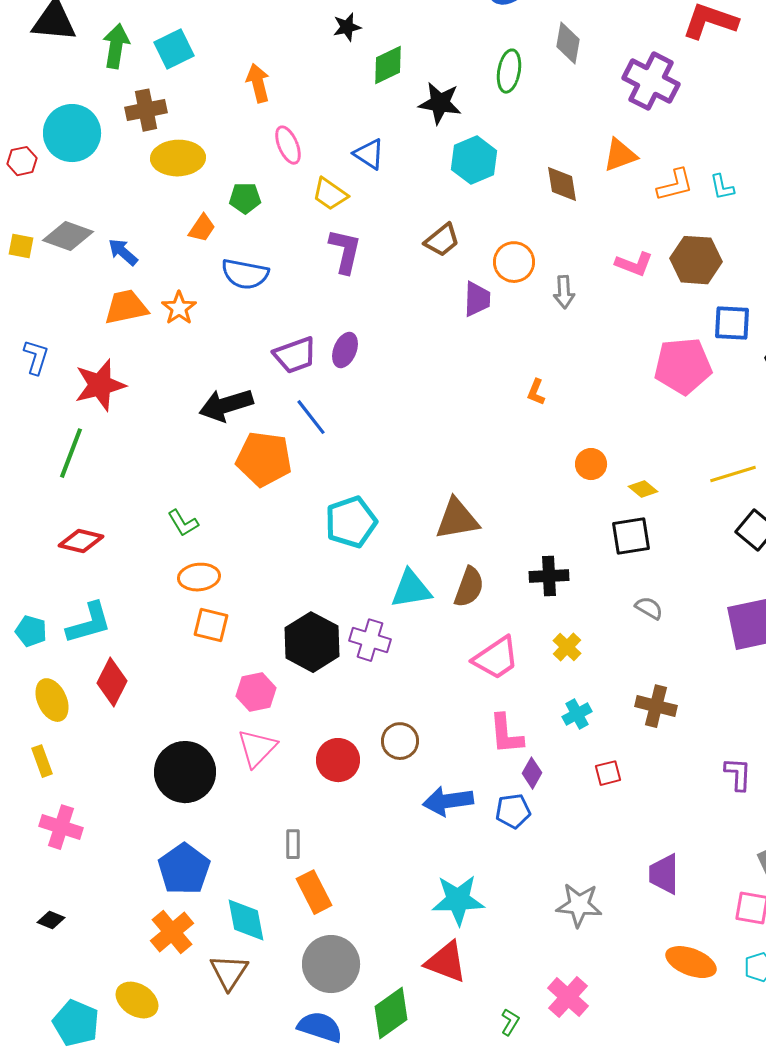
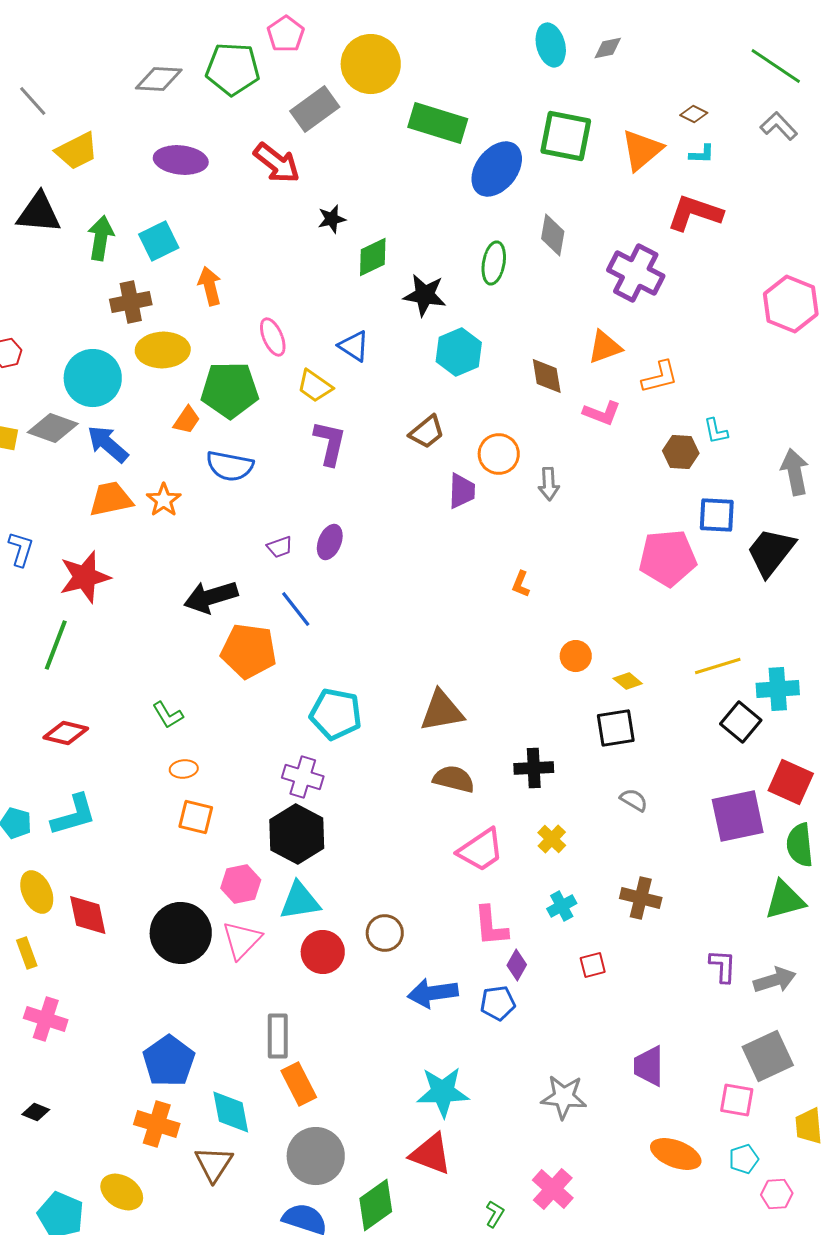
orange arrow: (258, 83) -> (210, 286), moved
cyan circle: (72, 133) -> (93, 378), moved
cyan L-shape: (722, 187) -> (716, 431), moved
green pentagon: (245, 198) -> (230, 390), size x1.8
blue arrow: (123, 252) -> (108, 444), size x1.4
brown hexagon: (696, 260) -> (681, 452), size x0.7
pink L-shape: (634, 264) -> (602, 413), moved
purple trapezoid: (295, 355) -> (280, 547), size x0.6
cyan pentagon: (351, 522) -> (336, 714), turned 30
orange ellipse: (199, 577) -> (184, 769), size x0.7
brown semicircle: (469, 587) -> (454, 779), turned -96
cyan triangle: (411, 589) -> (300, 901), moved
purple cross: (370, 640) -> (303, 777), moved
red diamond: (112, 682) -> (88, 915), moved, turned -39
black circle: (185, 772) -> (181, 933), moved
gray rectangle: (293, 844) -> (278, 1036), size x1.5
orange cross: (172, 932) -> (157, 1124), turned -33

